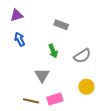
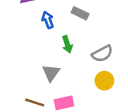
blue arrow: (20, 39) -> (48, 20), moved
yellow circle: (86, 87) -> (104, 81), moved

